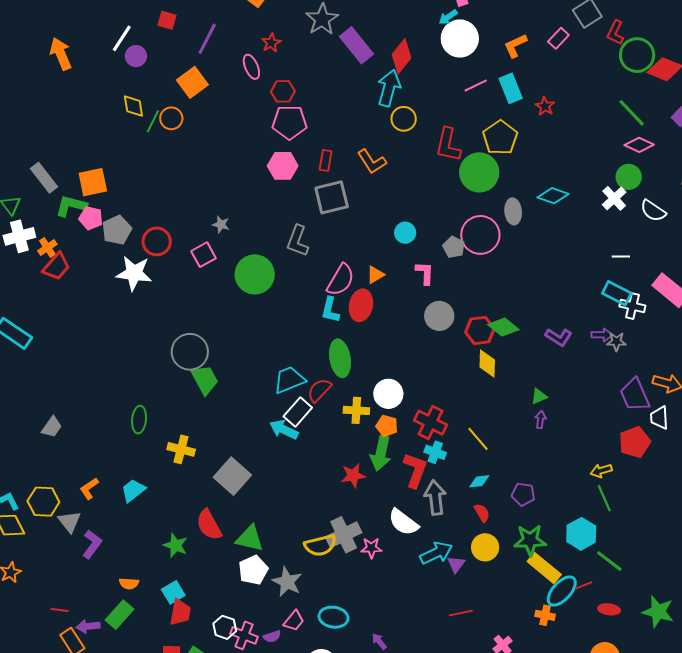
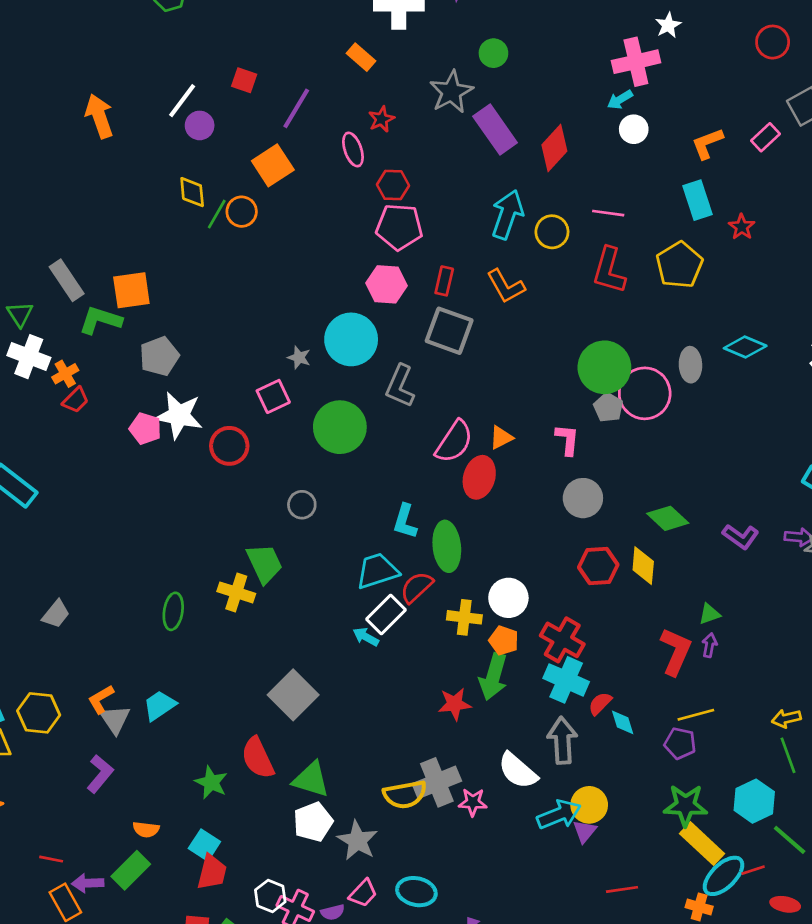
white circle: (460, 38) -> (634, 129), size x0.6
pink line: (476, 86) -> (608, 213), moved, turned 30
cyan arrow: (389, 88) -> (507, 215), moved
green circle: (479, 172) -> (604, 367), moved
gray square: (332, 197) -> (449, 331), turned 30
pink pentagon: (91, 218) -> (145, 429), moved
cyan circle: (405, 233) -> (351, 339), moved, size x1.8
white cross: (19, 236) -> (29, 357), turned 32
red circle: (157, 241) -> (229, 446), moved
red trapezoid: (56, 267) -> (76, 400), size x0.7
cyan L-shape: (330, 310) -> (405, 521), moved
red hexagon: (480, 330) -> (598, 566), moved
gray circle: (190, 352) -> (302, 505), moved, size x0.6
cyan arrow: (284, 430) -> (366, 637), size x0.7
yellow line: (478, 439) -> (696, 715), moved, turned -68
yellow cross: (181, 449) -> (236, 592), moved
cyan cross: (435, 452) -> (566, 680), size x1.5
red L-shape: (415, 470) -> (676, 652), moved
cyan diamond: (479, 481) -> (623, 722), turned 75
red semicircle: (482, 513) -> (600, 704), moved, turned -108
gray triangle: (69, 522) -> (115, 719), moved
yellow circle: (485, 547) -> (589, 805), moved
cyan square: (173, 592) -> (204, 845), turned -30
red line: (461, 613) -> (622, 889), moved

